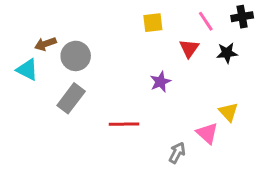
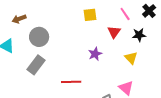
black cross: (242, 17) -> (149, 11), turned -32
brown arrow: (45, 44) -> (19, 19), moved
yellow triangle: (228, 112) -> (131, 58), moved

